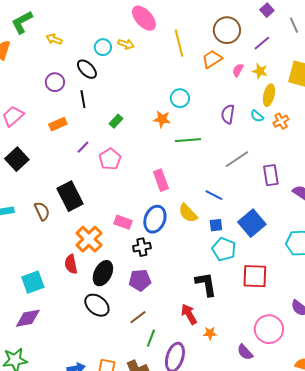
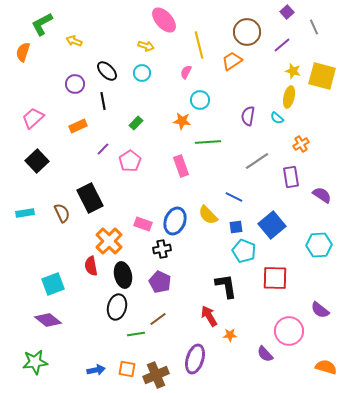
cyan circle: (103, 47) -> (142, 73), moved
pink semicircle: (238, 70) -> (186, 72), moved
yellow star: (260, 71) -> (293, 71), moved
orange cross: (281, 121) -> (301, 144), moved
pink rectangle: (161, 180) -> (181, 166), moved
black ellipse: (103, 273) -> (123, 275), turned -40
purple pentagon: (140, 280) -> (160, 282), turned 30
black ellipse: (97, 305) -> (117, 307), turned 65
purple diamond: (28, 318) -> (48, 320), turned 48
green line: (151, 338) -> (136, 334), moved, turned 60

